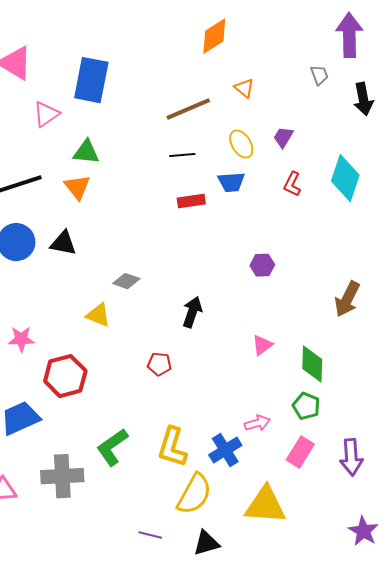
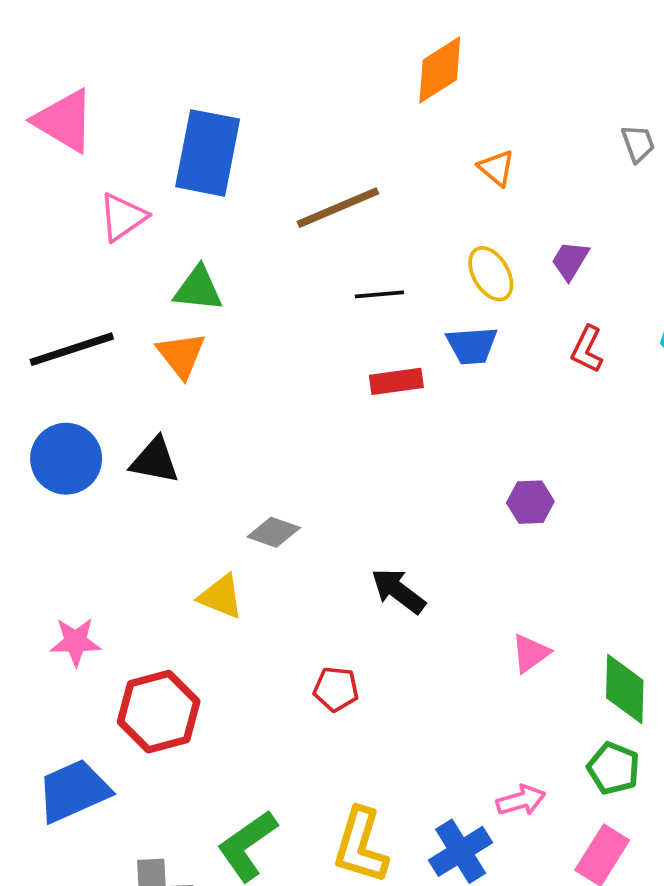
brown line: (188, 109) -> (338, 208), moved
black arrow: (192, 312) -> (398, 591), turned -72

